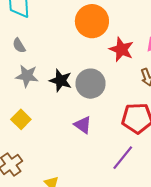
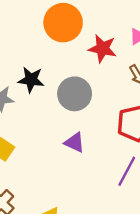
black star: (61, 80) -> (31, 80), moved

